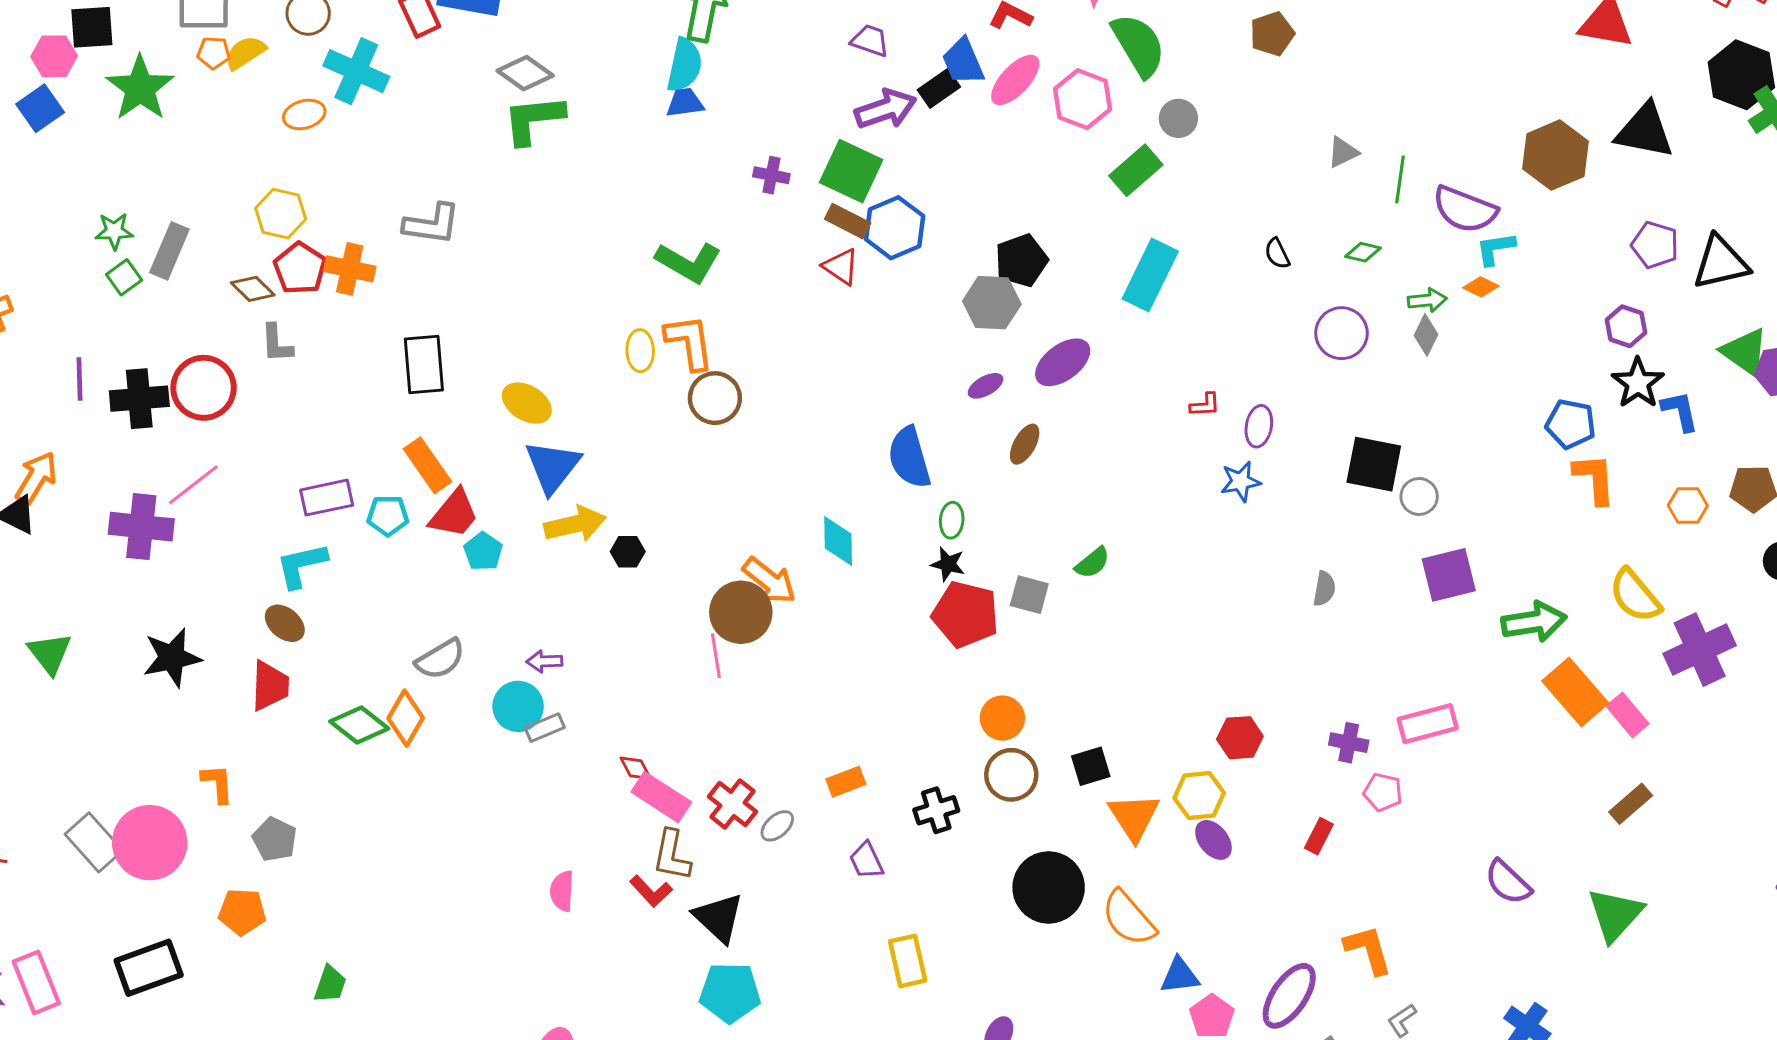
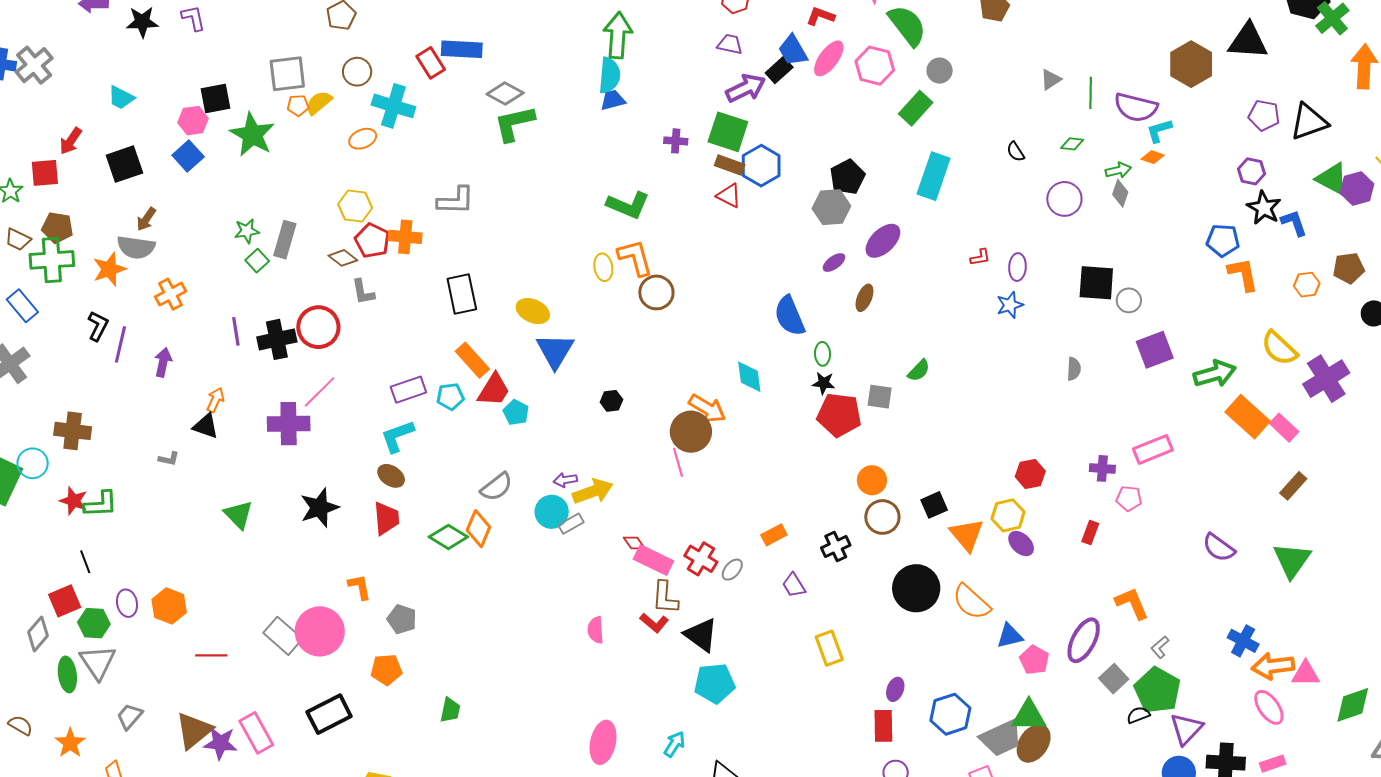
orange arrow: (36, 478) -> (215, 400), size x0.7
yellow arrow: (575, 524) -> (593, 491), moved

